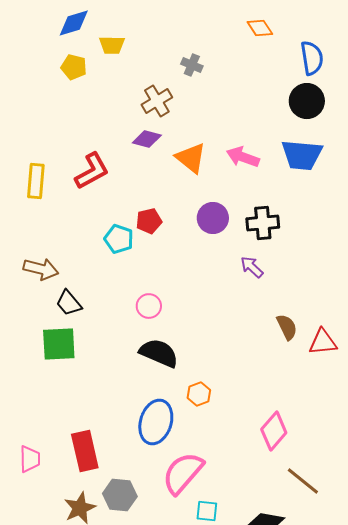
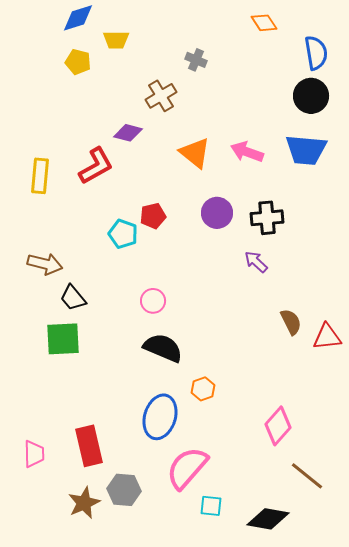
purple diamond: (147, 139) -> (128, 133), moved

